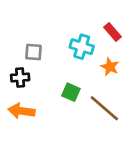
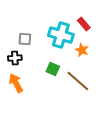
cyan cross: (82, 47) -> (61, 35), size x1.4
orange arrow: (21, 111) -> (16, 83), turned 54

